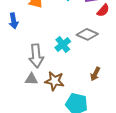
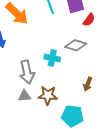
cyan cross: (63, 45) -> (52, 58), turned -35

